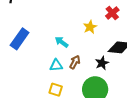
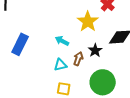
yellow star: (90, 27) -> (88, 21), size x1.5
black star: (102, 63) -> (95, 50), moved

